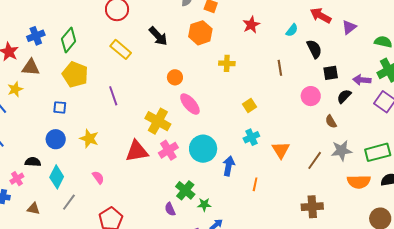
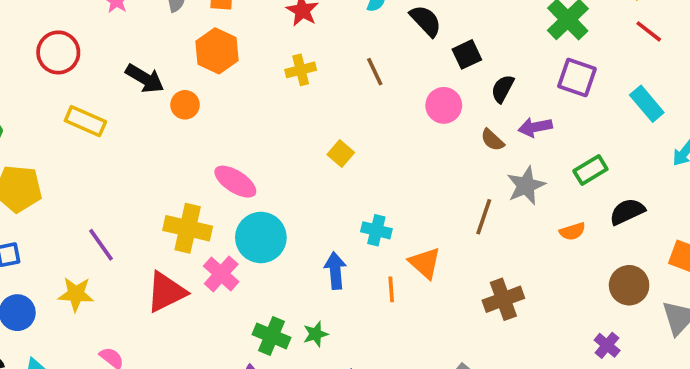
yellow cross: (227, 63) -> (301, 70), moved
orange circle: (175, 77) -> (185, 105), moved
purple arrow: (362, 80) -> (535, 127), moved
purple line: (113, 96) -> (101, 245), moved
cyan cross: (251, 137) -> (376, 230), moved, turned -35
cyan circle: (203, 149) -> (261, 237), moved
orange triangle: (281, 150) -> (425, 263), moved
green rectangle: (378, 152) -> (590, 170), size x0.7
orange semicircle: (359, 182) -> (572, 231), size x0.6
green star: (204, 205) -> (316, 334), moved

